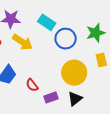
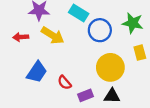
green star: (96, 33) -> (133, 23), turned 30
black triangle: (75, 99) -> (112, 96), turned 42

